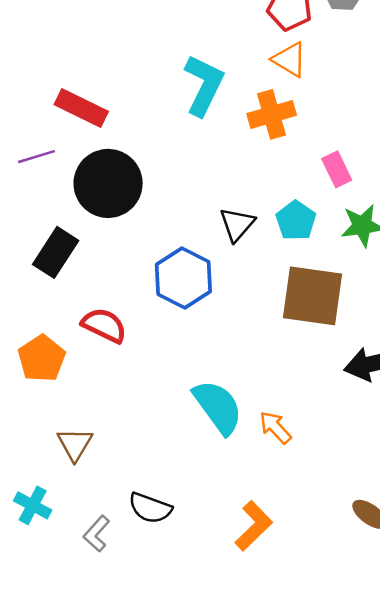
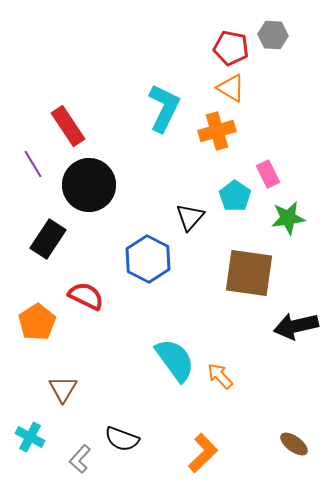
red rectangle: (81, 108) -> (68, 126), turned 30
purple line: (36, 157) -> (33, 164), turned 76
cyan pentagon: (296, 220) -> (235, 196), moved

